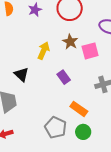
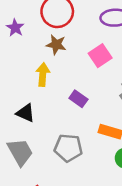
brown star: (70, 42) -> (56, 45), moved
gray pentagon: (56, 127) -> (68, 148), moved

